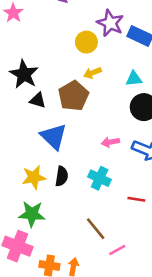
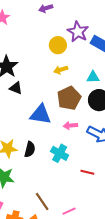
brown pentagon: (73, 96) -> (69, 98), moved
blue triangle: (54, 137) -> (41, 114), moved, turned -40
brown line: (96, 229) -> (42, 201), moved

